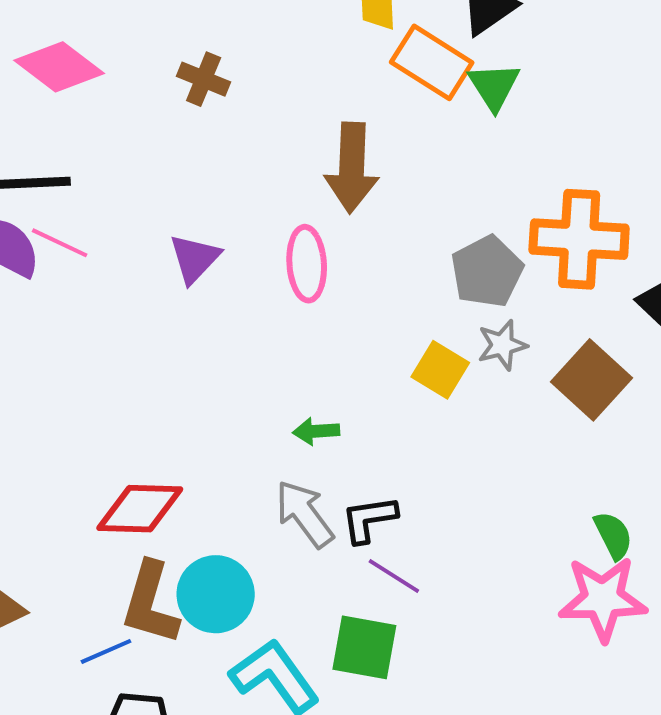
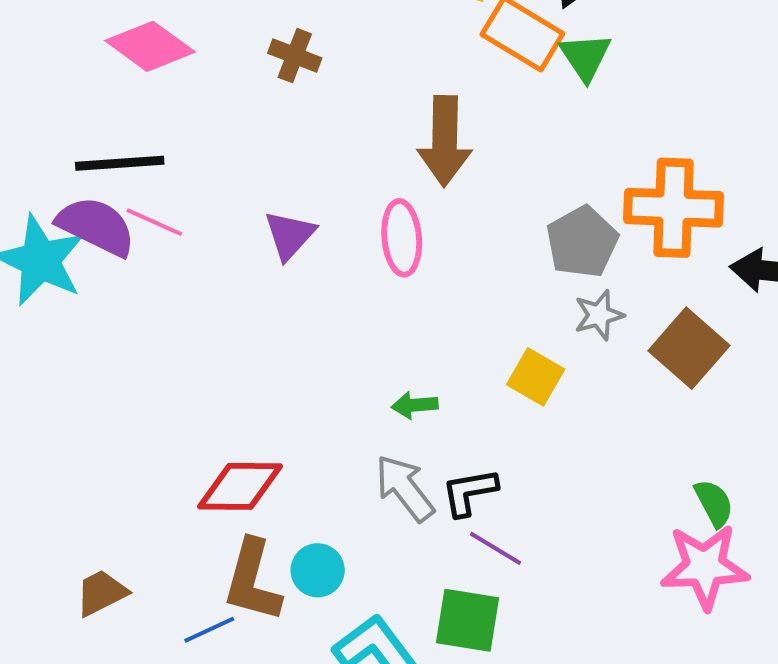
yellow square: (440, 370) -> (536, 377), moved
cyan circle: (216, 594) -> (318, 570), size x0.7

